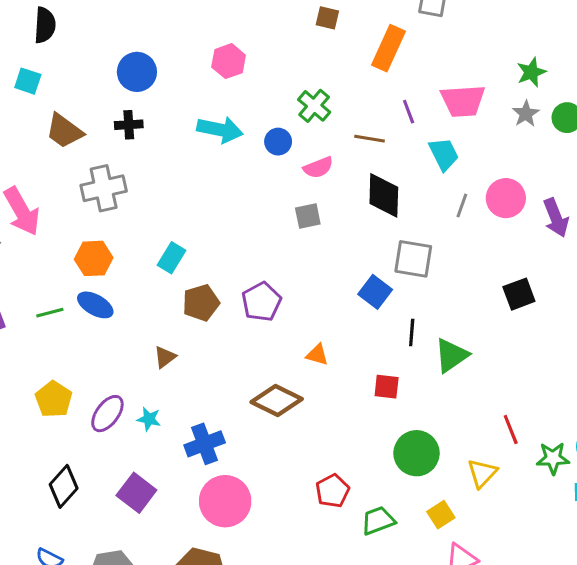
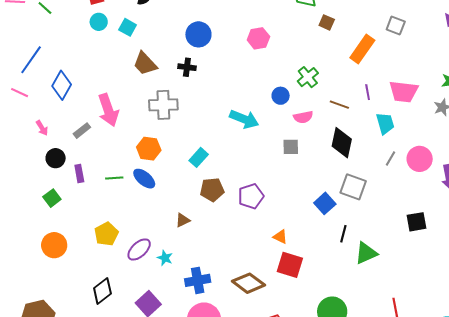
cyan arrow: (220, 130) -> (244, 119), moved
red square: (387, 387) -> (290, 265), moved, size x1.5
brown diamond: (277, 401) -> (249, 283), moved

